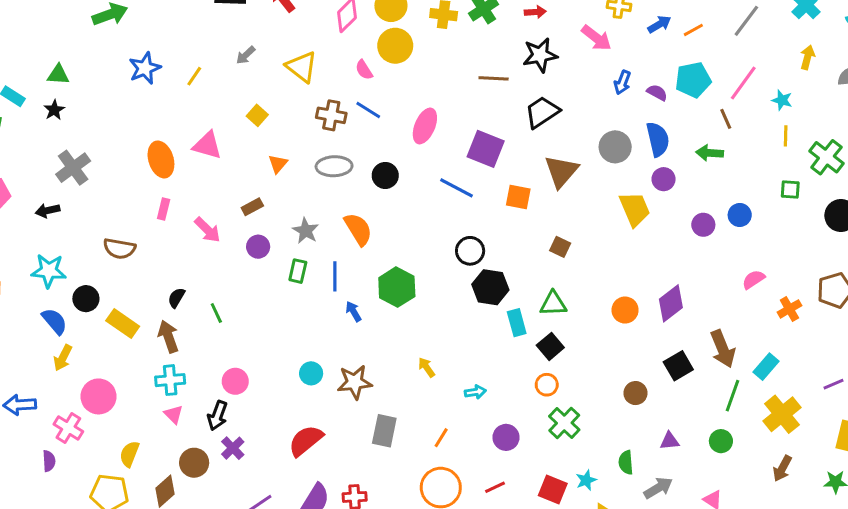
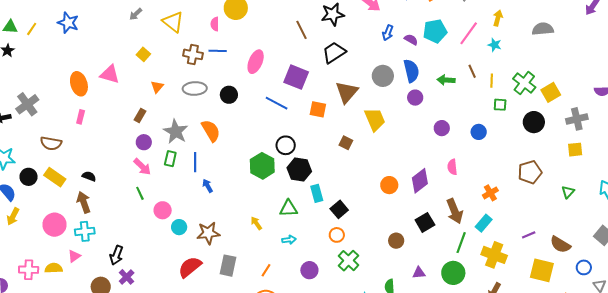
yellow arrow: (808, 57) -> (498, 18), moved
blue star: (145, 68) -> (68, 23), turned -30
pink semicircle: (364, 70) -> (215, 24), turned 32
yellow line: (194, 76) -> (32, 29), moved
brown line: (494, 78) -> (302, 30), turned 60
blue line: (368, 110) -> (218, 51), turned -30
brown line: (726, 119) -> (472, 71), moved
yellow line: (786, 136) -> (492, 81), moved
gray cross: (73, 168) -> (27, 104), moved
brown rectangle: (252, 207) -> (140, 115), turned -32
yellow trapezoid: (635, 209) -> (375, 119), moved
blue circle: (740, 215) -> (479, 132), moved
pink arrow: (207, 230) -> (142, 167), moved
gray star: (306, 231) -> (176, 132), size x1.4
pink semicircle: (753, 279) -> (452, 167), moved, turned -63
green hexagon: (397, 287) -> (262, 166), moved
black semicircle: (176, 298) -> (89, 176), turned 80
green triangle: (553, 304) -> (289, 208), moved
orange cross: (789, 309) -> (490, 193), moved
green line: (216, 313) -> (140, 193), moved
yellow rectangle: (123, 324) -> (55, 177), moved
pink circle: (235, 381) -> (163, 210), moved
pink circle: (99, 396) -> (54, 225), moved
pink triangle: (174, 414) -> (74, 256), moved, turned 40
yellow cross: (782, 414) -> (494, 255), turned -30
pink cross: (68, 428) -> (29, 270), moved, turned -30
red semicircle: (306, 441) -> (190, 267), moved
green circle: (721, 441) -> (453, 273), size x1.5
yellow semicircle: (129, 454) -> (54, 268), moved, turned 66

